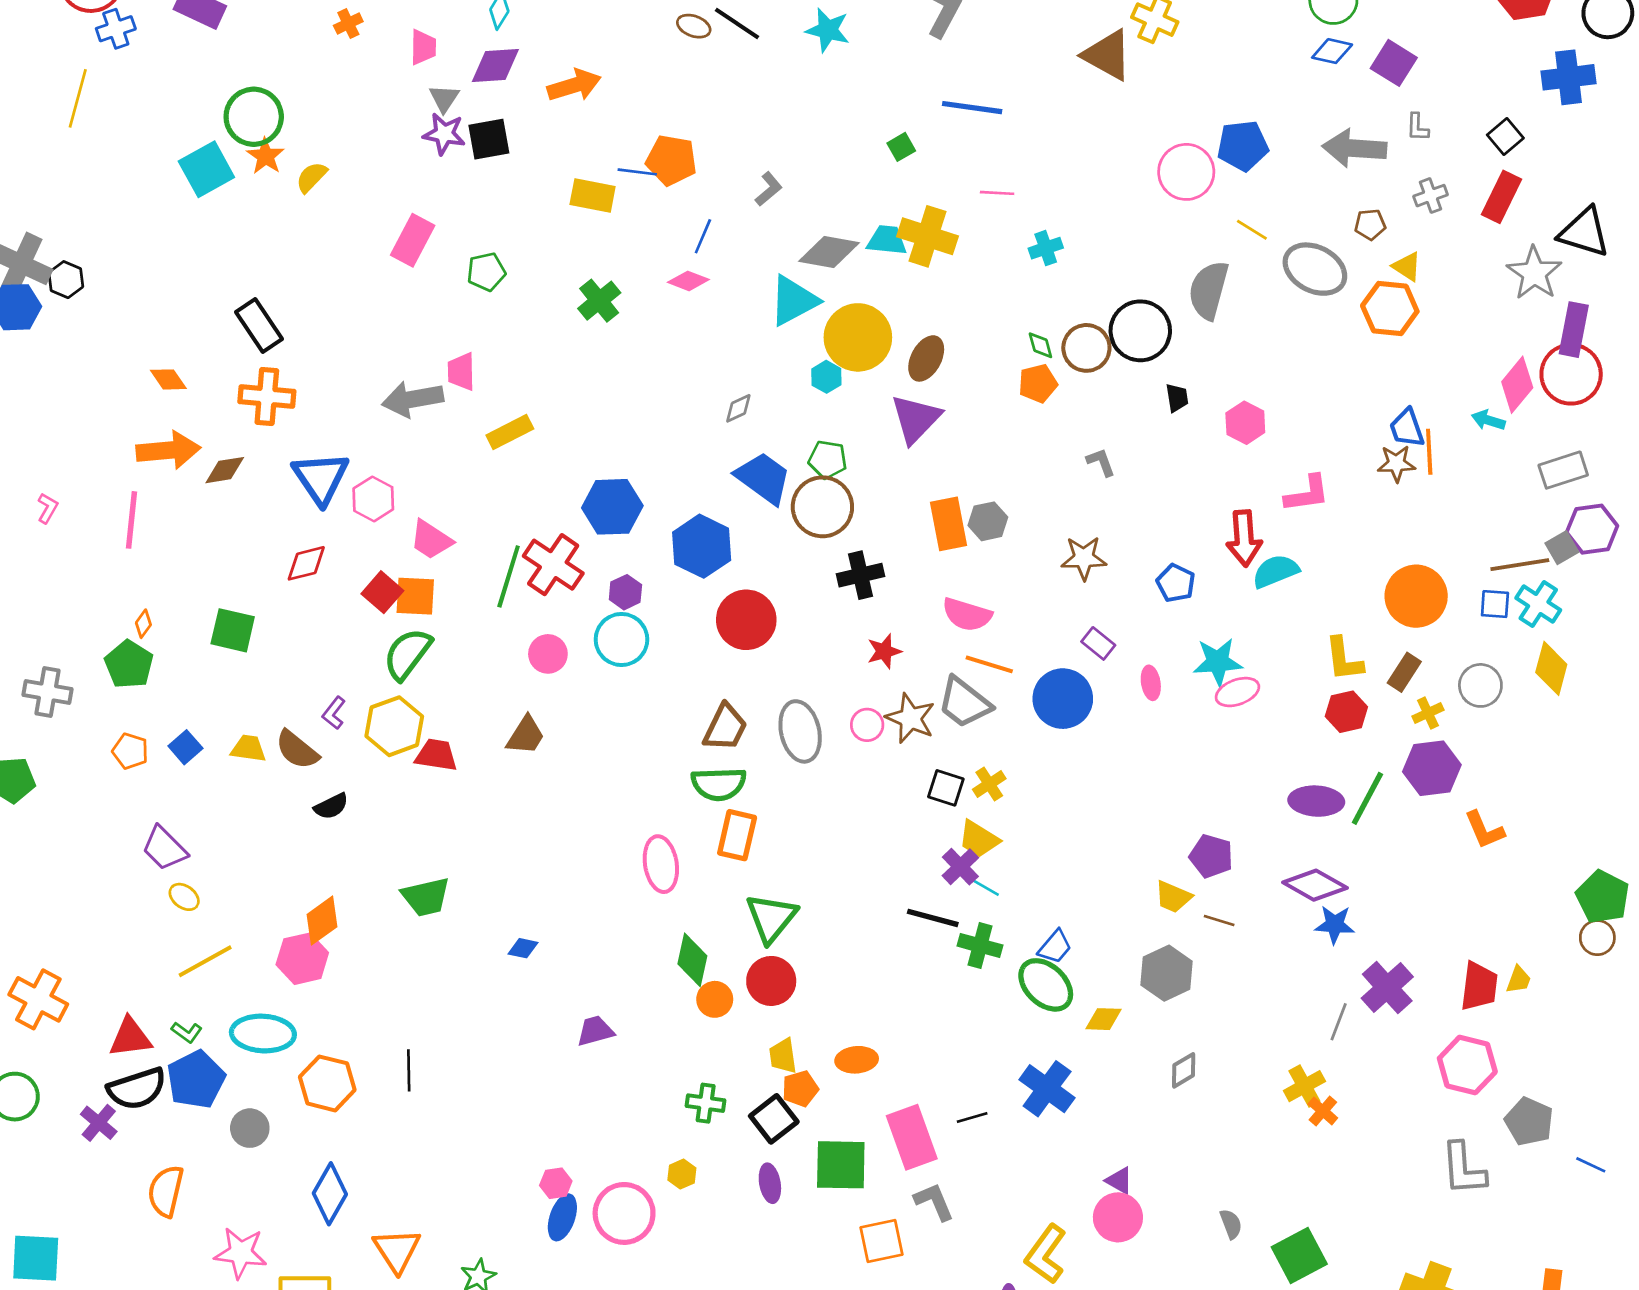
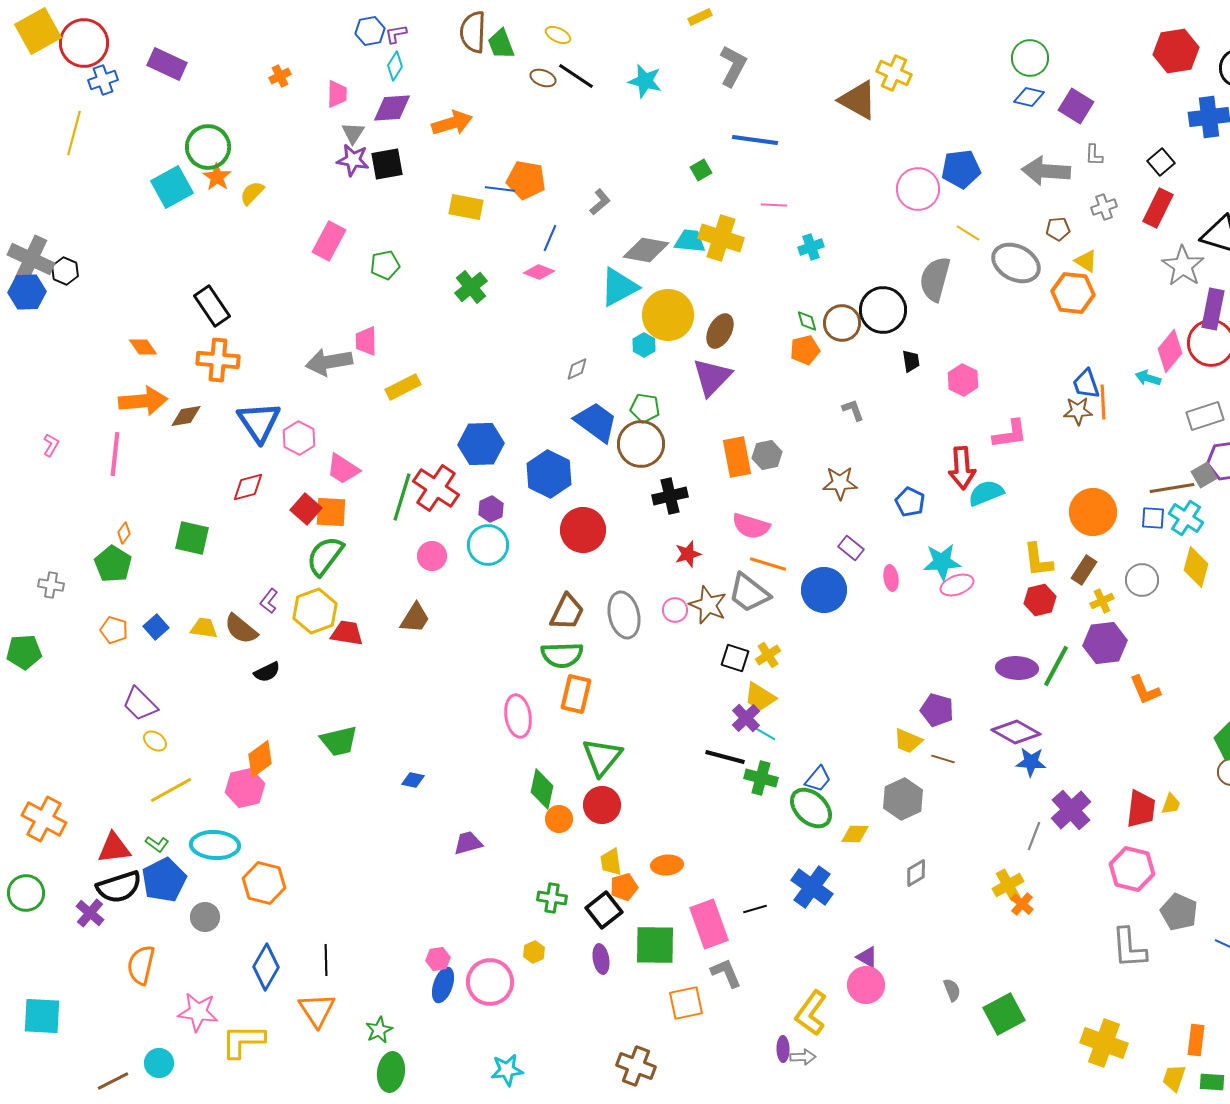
gray cross: (48, 692) -> (51, 585), size x0.7
black line: (409, 1070) -> (326, 960), moved

